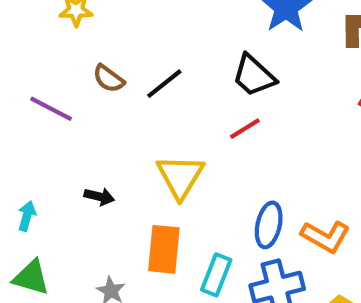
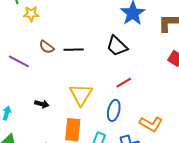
black line: (164, 84) -> (74, 50), turned 36
red line: (245, 129) -> (124, 83), moved
blue ellipse: (269, 225) -> (114, 110), moved

